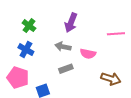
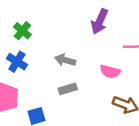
purple arrow: (71, 23) -> (100, 21), moved
pink semicircle: (88, 54) -> (110, 71), moved

